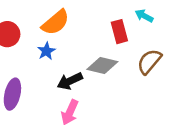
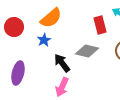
black arrow: (70, 81) -> (62, 63), turned 78

